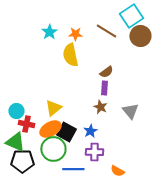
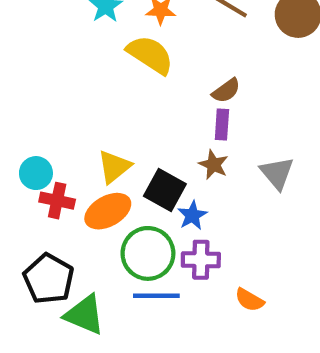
yellow semicircle: (70, 55) -> (150, 55), turned 135
black square: (66, 132) -> (165, 190), moved
green triangle: (15, 142) -> (85, 315), moved
green circle: (53, 149) -> (148, 253), moved
black pentagon: (22, 161) -> (49, 279), turned 30

